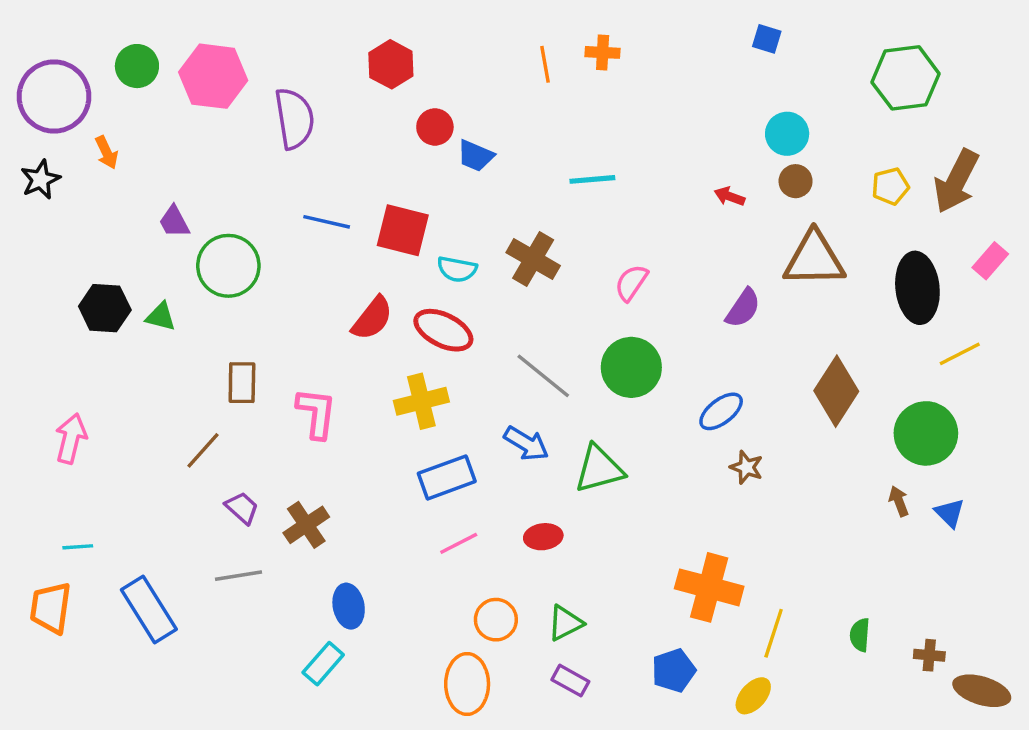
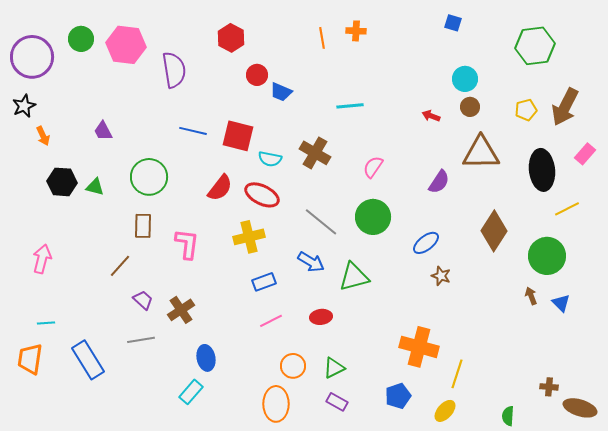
orange arrow: (106, 152) -> (43, 136), moved
green circle: (228, 266) -> (149, 177), moved
blue rectangle: (447, 477) -> (264, 282), size x0.7
green semicircle: (860, 635) -> (508, 416), moved

